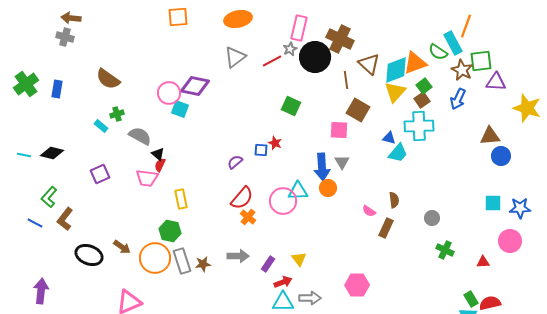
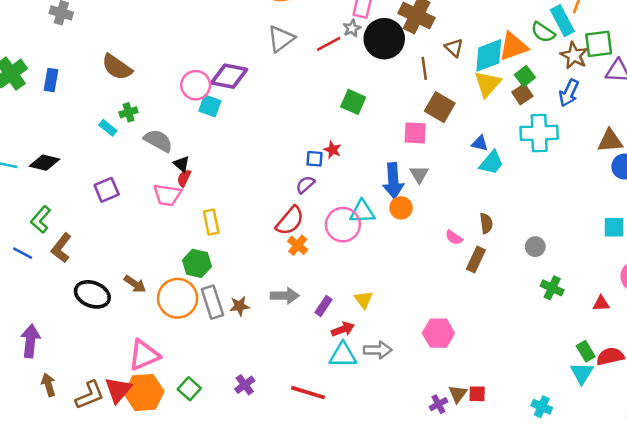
brown triangle: (369, 64) -> (454, 48), size x0.7
cyan cross: (419, 126) -> (539, 133), moved
purple semicircle: (235, 162) -> (305, 185), moved

